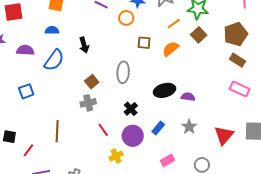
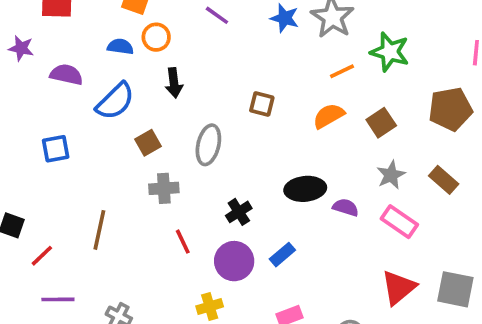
orange circle: (126, 18) -> (156, 37), moved
brown square: (199, 35) -> (381, 123), moved
brown square: (144, 43) -> (262, 104), moved
brown rectangle: (238, 60) -> (444, 180), moved
gray ellipse: (123, 72) -> (208, 145), moved
brown square: (92, 82) -> (148, 143), moved
pink rectangle: (240, 89) -> (399, 222), moved
gray star: (189, 127) -> (391, 175), moved
yellow cross: (116, 156) -> (210, 306), moved

